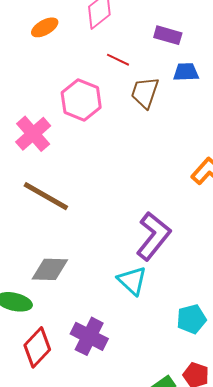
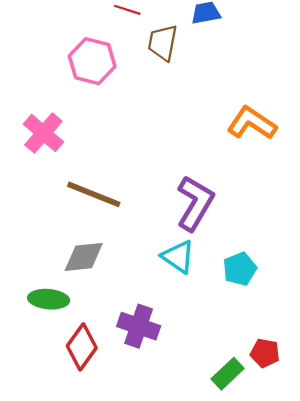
pink cross: (33, 134) -> (43, 133), moved
brown line: (46, 196) -> (94, 194), moved
cyan pentagon: (191, 319) -> (240, 269), moved

